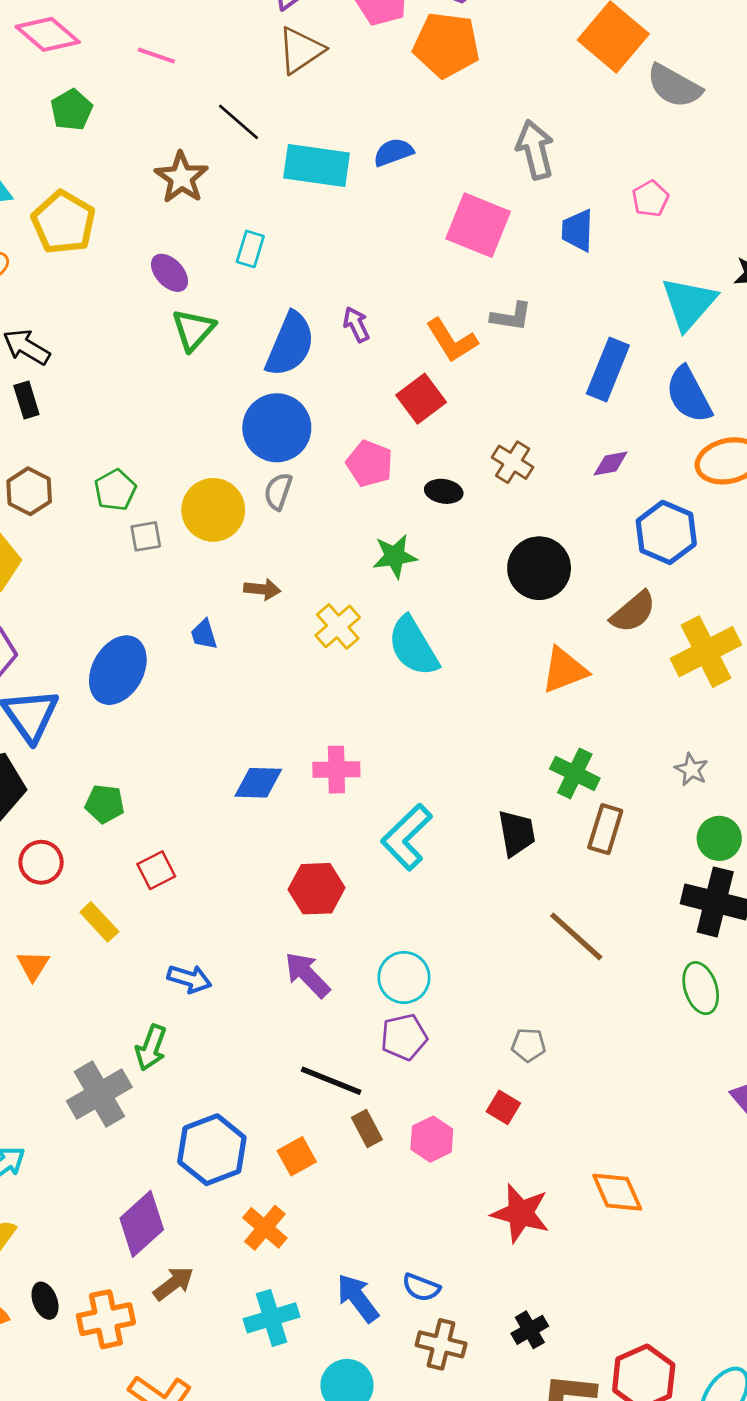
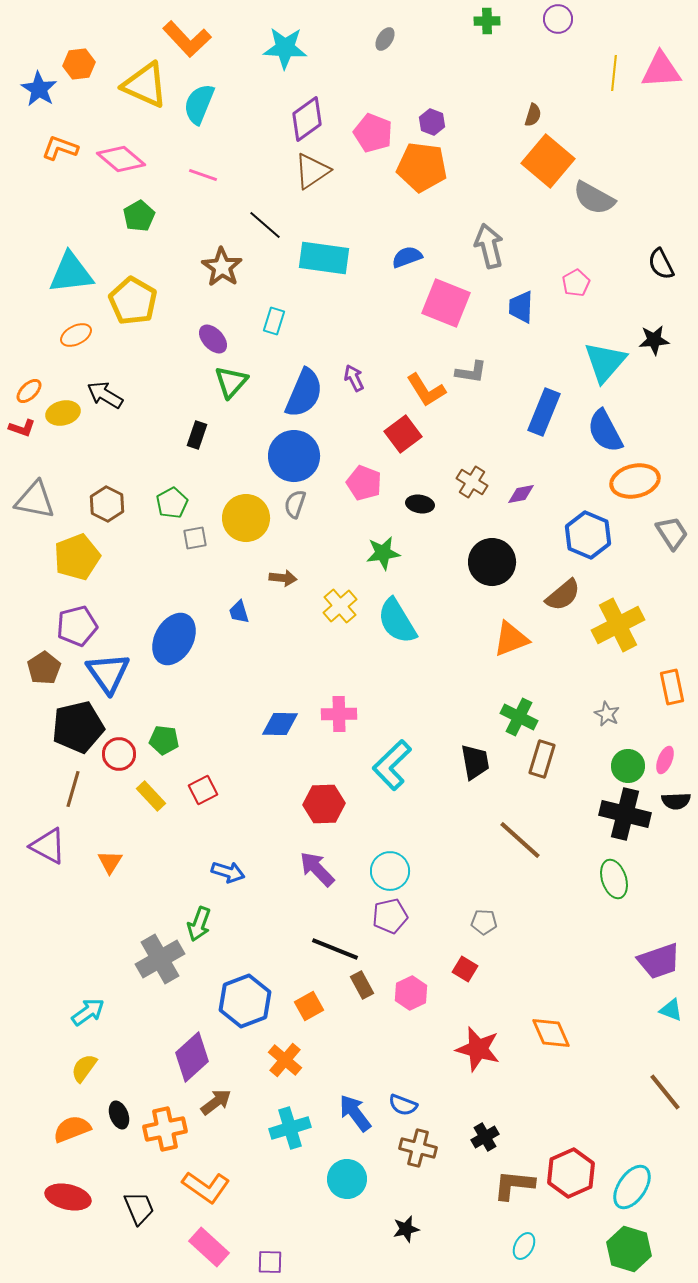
blue semicircle: (393, 152) -> (407, 257), moved
black rectangle: (26, 400) -> (197, 435), moved, turned 36
purple diamond: (611, 464) -> (521, 494), moved
red circle: (41, 862) -> (119, 754), moved
yellow rectangle: (99, 922) -> (151, 796), moved

